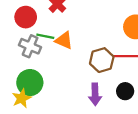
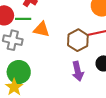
green line: (45, 36) -> (23, 19), moved

